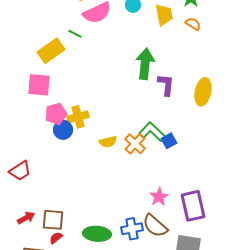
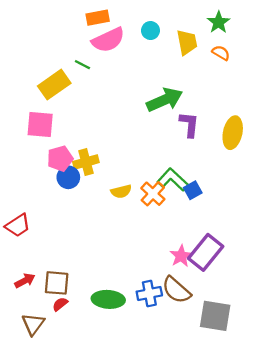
green arrow: (145, 64) -> (165, 100), turned 60
purple rectangle: (193, 206) -> (206, 252), moved, turned 52

